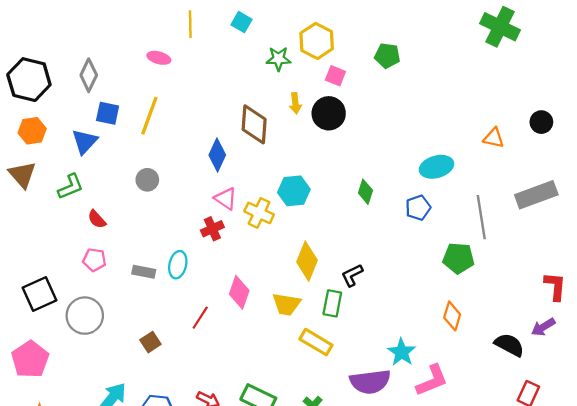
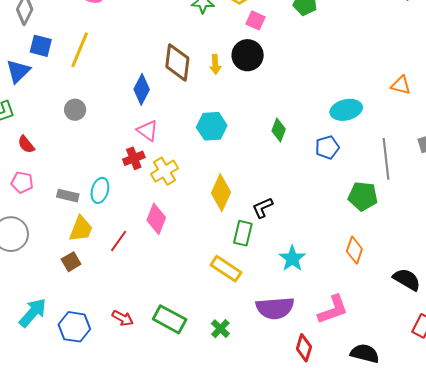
yellow arrow: (295, 103) -> (215, 64), moved
yellow cross: (259, 213) -> (164, 171), moved, turned 32
yellow trapezoid: (286, 304) -> (81, 229), moved, turned -80
cyan star: (402, 352) -> (292, 258), moved

